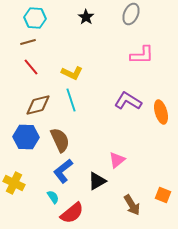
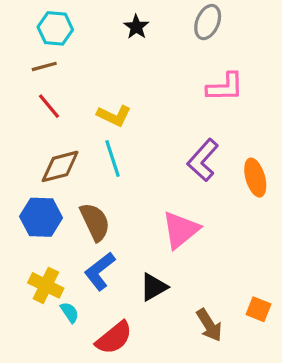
purple L-shape: (128, 101) -> (203, 160), turned -80
pink triangle: (117, 160) -> (181, 230), moved, size x1.5
yellow cross: (14, 183) -> (46, 285), moved
cyan semicircle: (53, 197) -> (70, 312), moved

